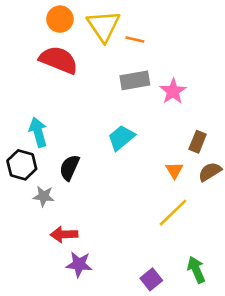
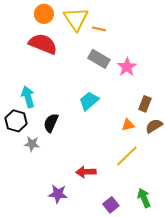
gray rectangle: (135, 80) -> (99, 59), turned 40
orange triangle: (174, 170) -> (128, 125), turned 48
red arrow: (64, 234) -> (86, 172), moved

